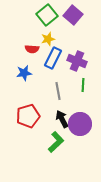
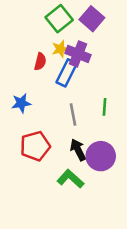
red semicircle: (32, 49) -> (40, 62), turned -80
purple cross: (77, 61) -> (78, 54), moved
blue star: (24, 73) -> (21, 103), moved
green L-shape: (56, 142) -> (70, 179), turned -95

